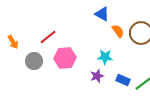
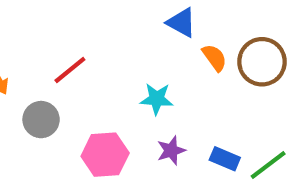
cyan star: (105, 57) -> (157, 99), moved
pink hexagon: (65, 58) -> (105, 155), moved

